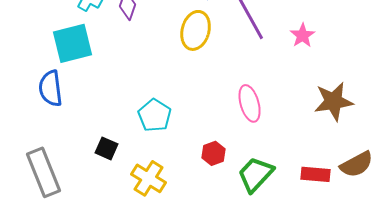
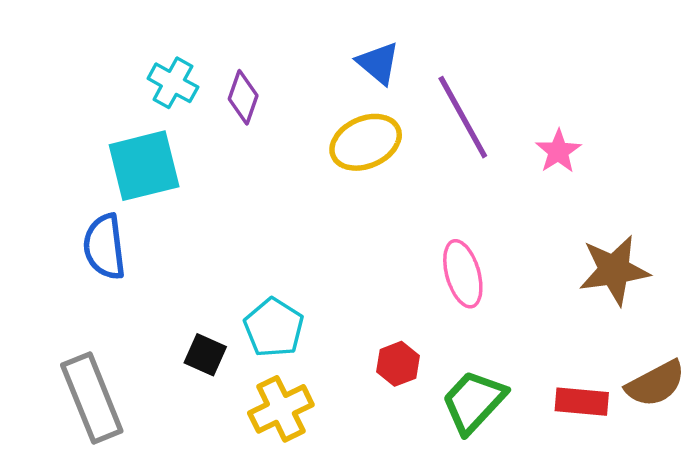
yellow ellipse: (196, 30) -> (366, 142), turned 51
cyan pentagon: (155, 115) -> (274, 328), moved
yellow cross: (149, 178) -> (281, 409), turned 32

